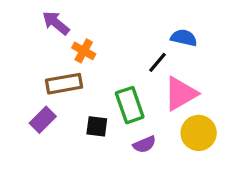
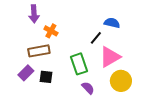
purple arrow: (56, 23) -> (34, 14), turned -132
black square: (97, 126) -> (46, 77), moved
purple semicircle: (144, 144) -> (88, 88), turned -112

